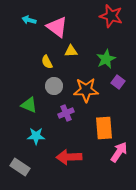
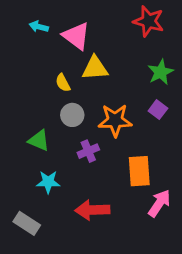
yellow triangle: (71, 51) -> (95, 68), size x1.5
green star: (106, 59) -> (161, 72), moved

